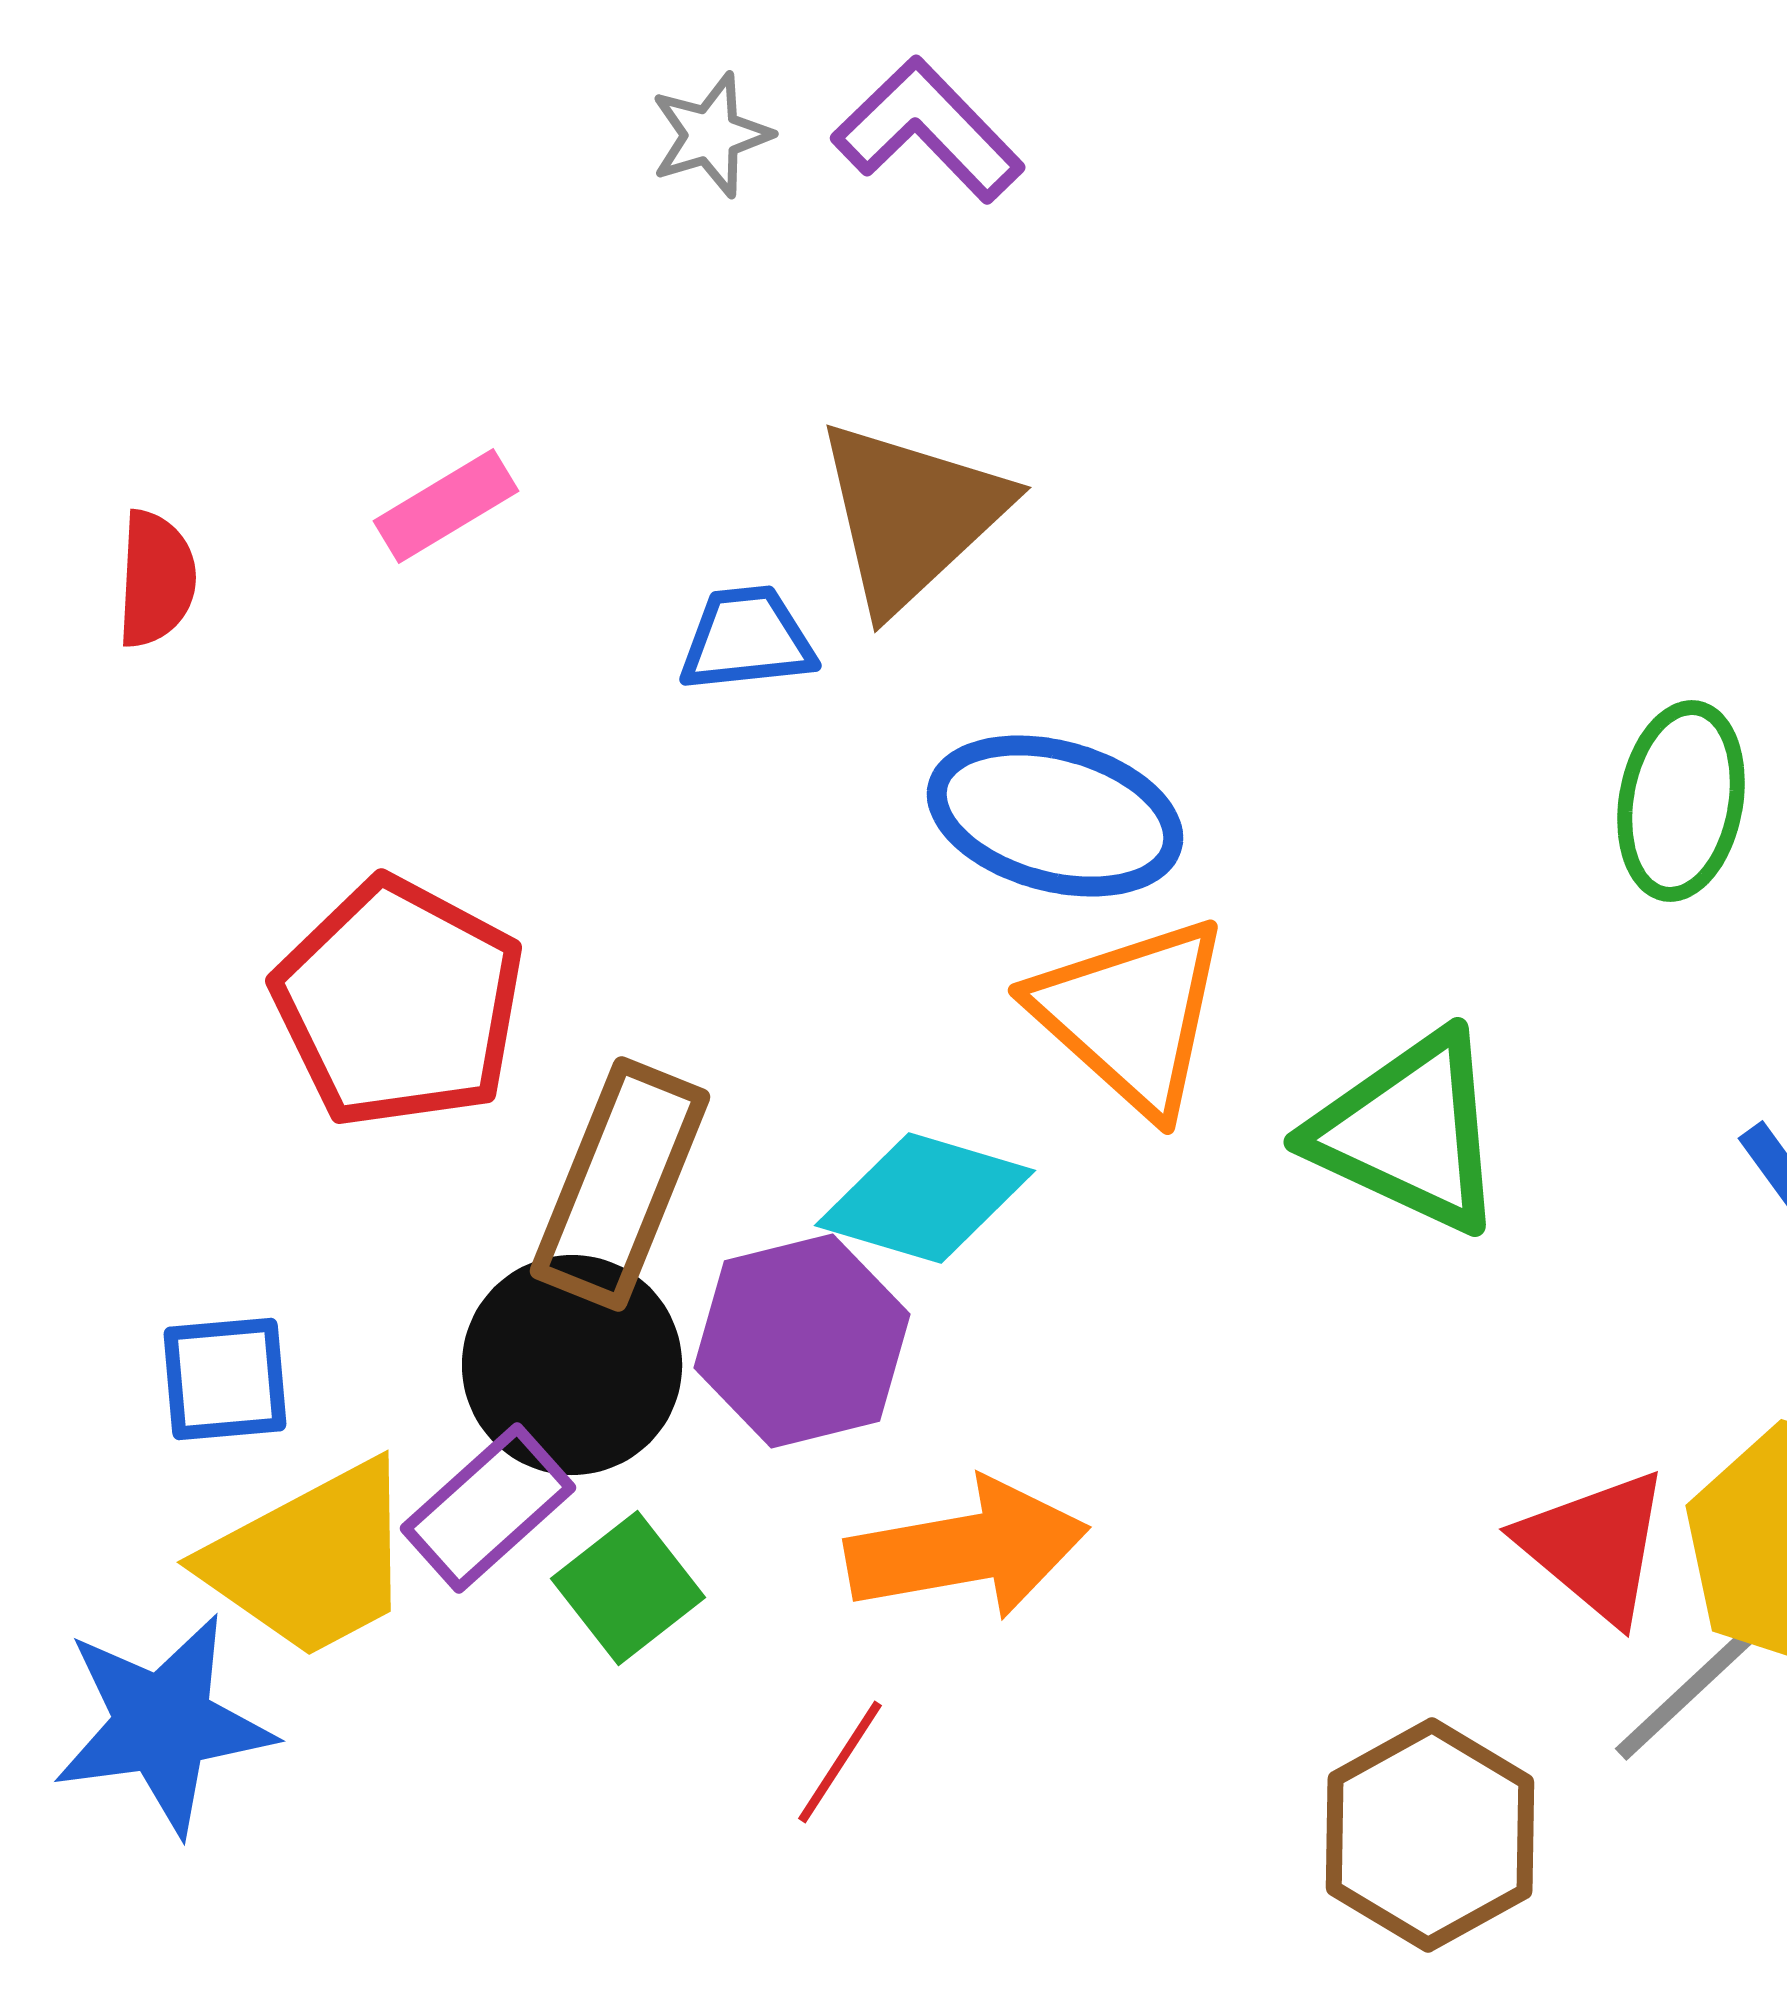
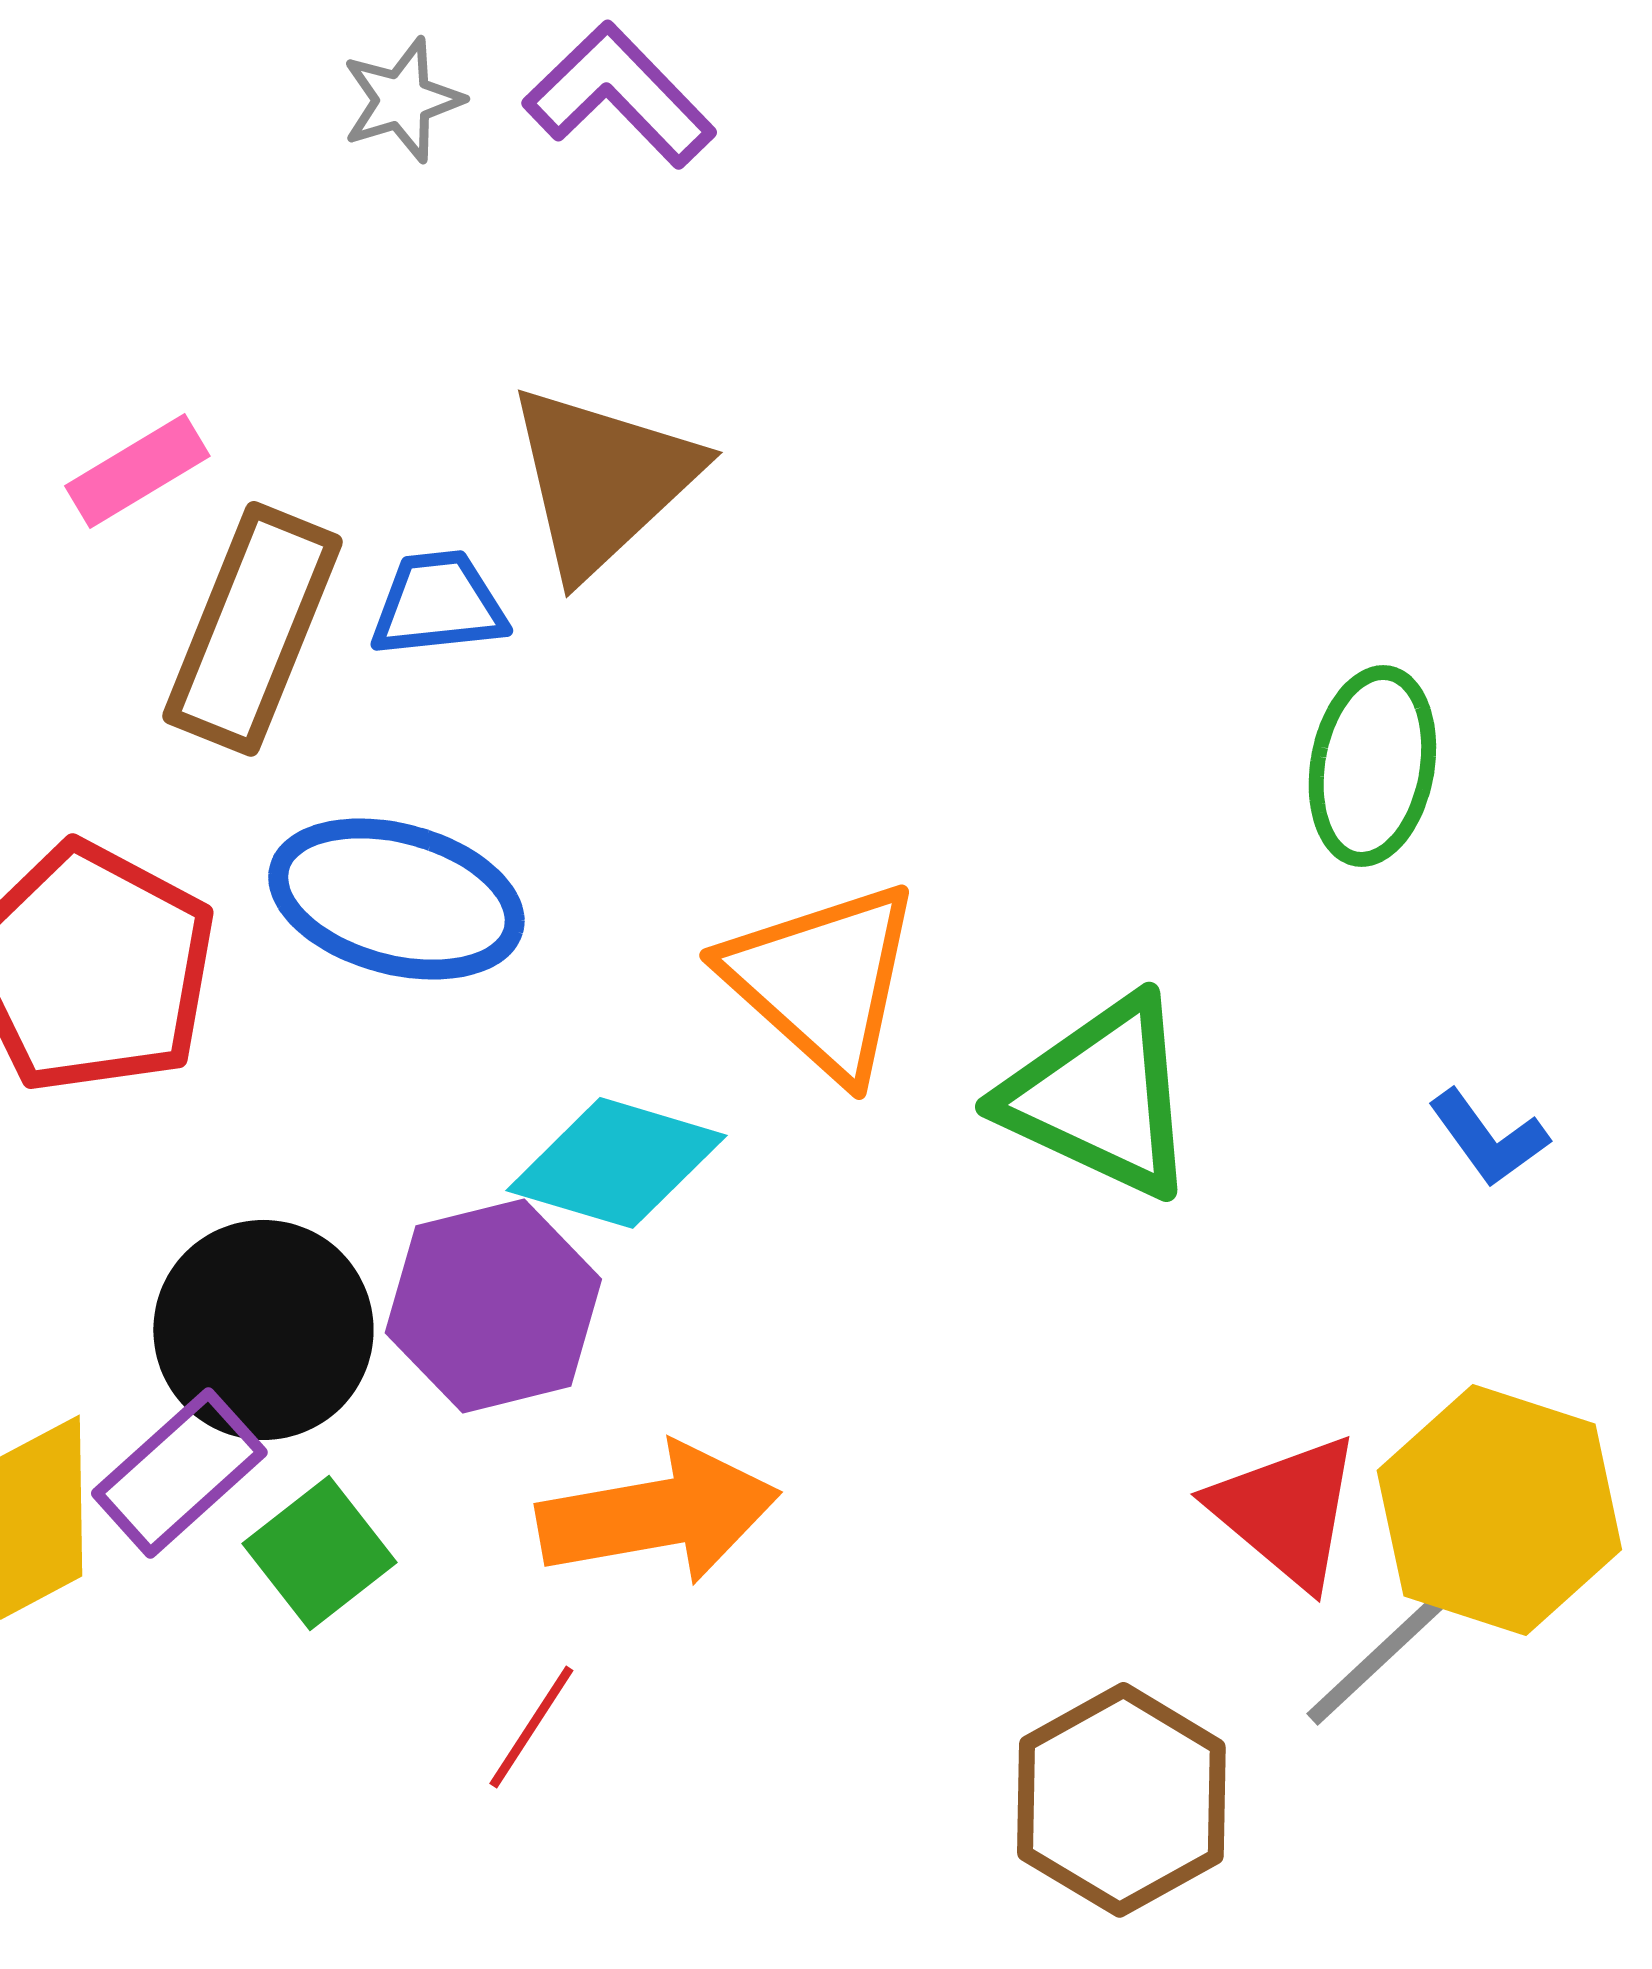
blue ellipse: (1055, 816) -> (396, 899), moved
brown rectangle: (620, 1184) -> (252, 629), moved

